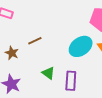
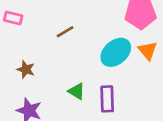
brown line: (35, 41) -> (65, 32), moved

